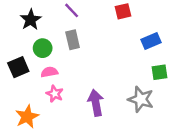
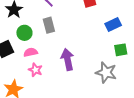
purple arrow: (96, 103) -> (68, 59), moved

